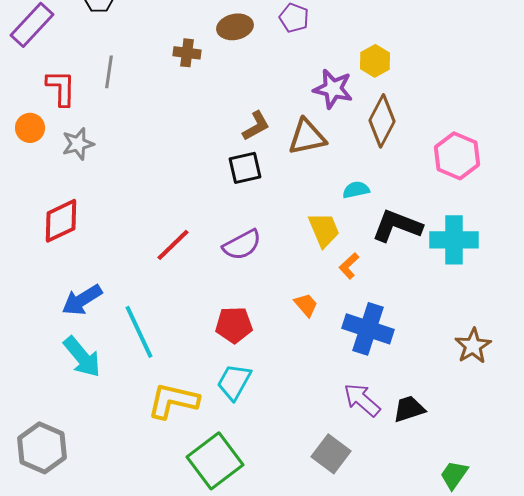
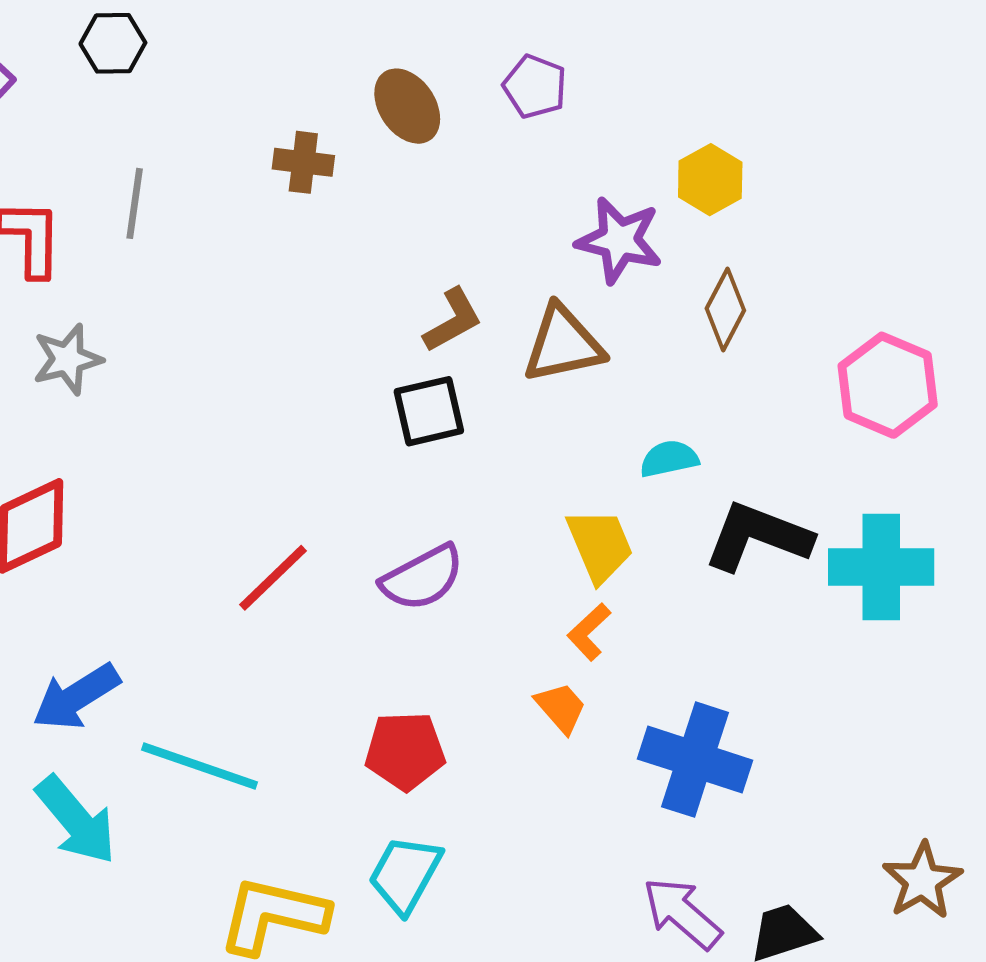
brown ellipse: (235, 27) -> (407, 106), turned 68
brown diamond: (382, 121) -> (725, 309), size x0.7
orange L-shape: (349, 266) -> (589, 632), moved
cyan line: (139, 332) -> (199, 766), turned -46
brown star: (473, 346) -> (922, 881), moved

